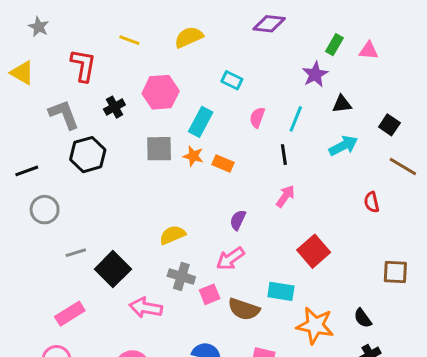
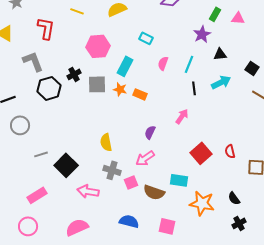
black cross: (114, 107) -> (74, 74), moved
black line: (284, 155) -> (194, 88), moved
red semicircle: (372, 202) -> (230, 151), moved
yellow semicircle: (172, 235) -> (106, 142), turned -78

